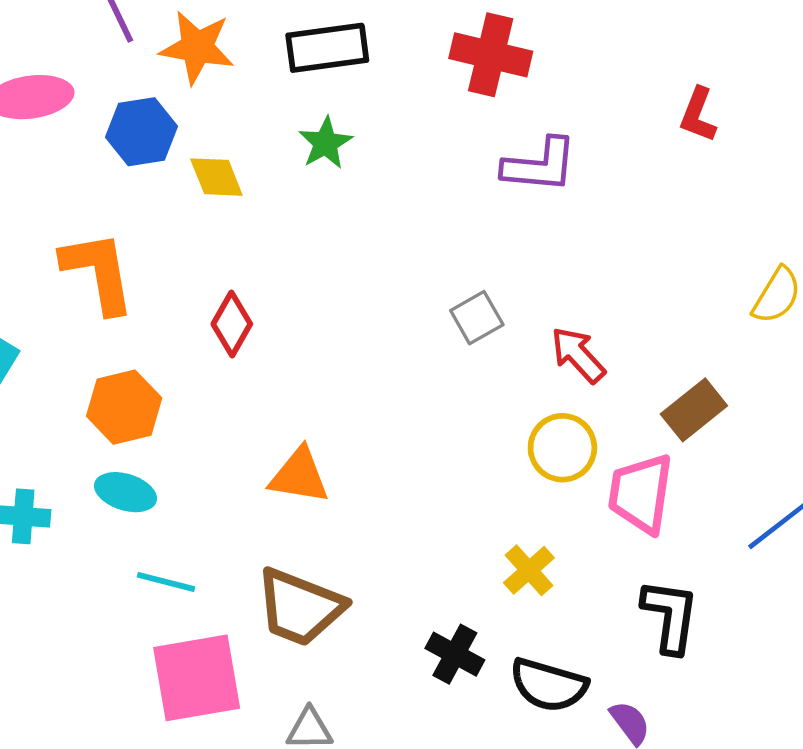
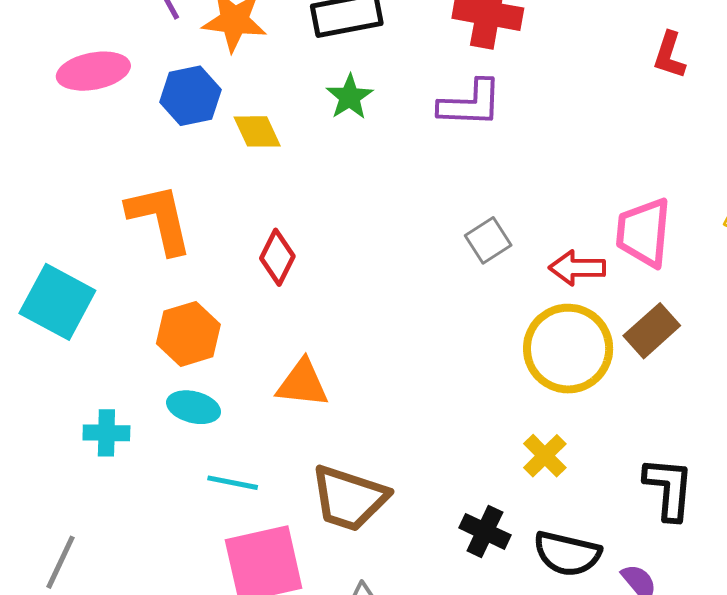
purple L-shape: (540, 165) -> (470, 104), moved
red arrow: (578, 355) -> (577, 268), turned -44
brown rectangle: (694, 410) -> (652, 331), moved
yellow circle: (562, 448) -> (568, 349), size x1.5
orange triangle: (299, 476) -> (303, 383), moved
pink trapezoid: (641, 493) -> (644, 232), moved

